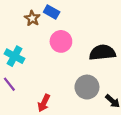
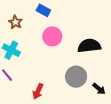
brown star: (32, 18) -> (15, 22), moved

